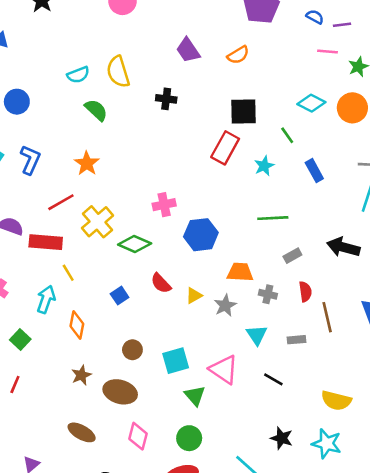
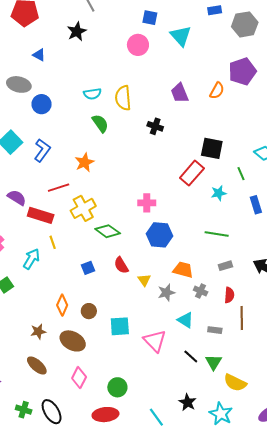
orange semicircle: (238, 55) -> (217, 91), moved, turned -42
pink cross: (164, 205) -> (147, 203), moved
yellow triangle: (194, 296) -> (144, 280), turned -48
orange diamond: (77, 325) -> (62, 305), moved
cyan triangle: (257, 335) -> (185, 320), turned -36
brown star: (81, 375) -> (38, 331), moved
green triangle: (195, 396) -> (213, 362), moved

